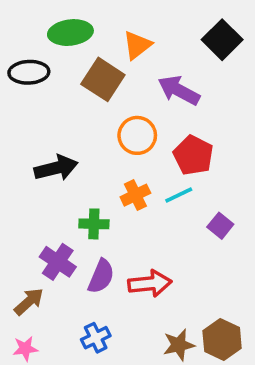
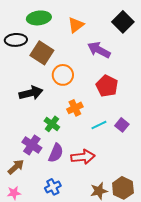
brown square: (103, 79) -> (42, 53), moved
orange circle: (137, 135) -> (63, 75), moved
cyan line: (179, 195) -> (99, 125), moved
green cross: (94, 224) -> (52, 124), turned 35

